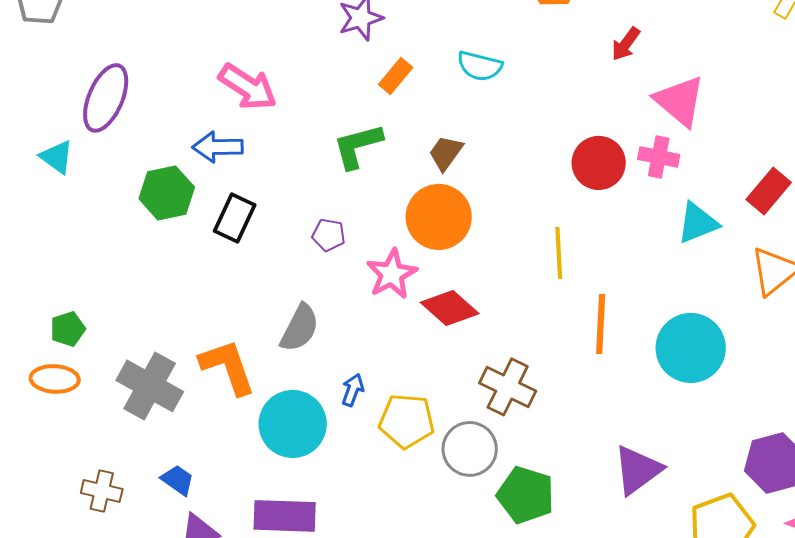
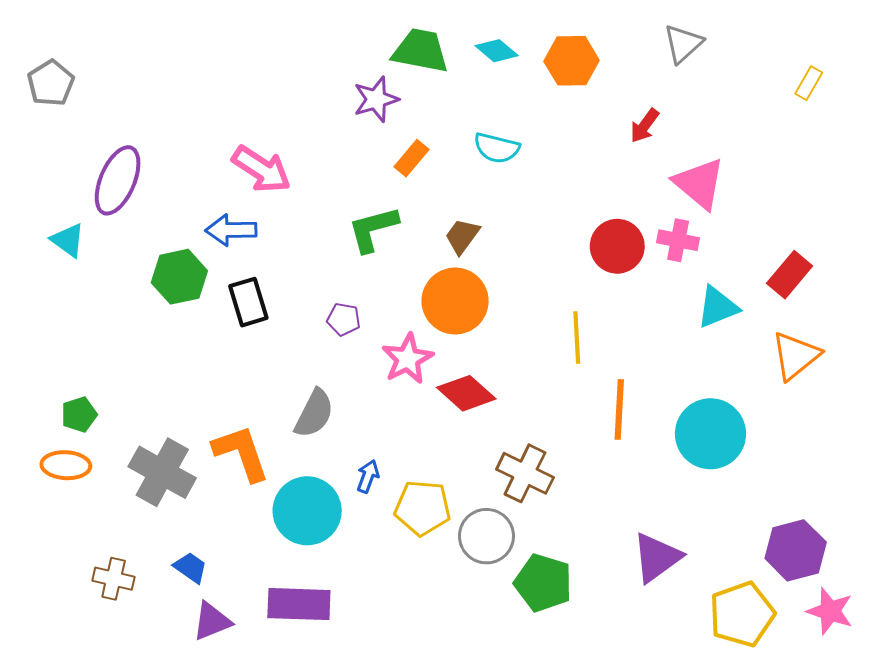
black rectangle: (235, 218) -> (248, 302), turned -42

